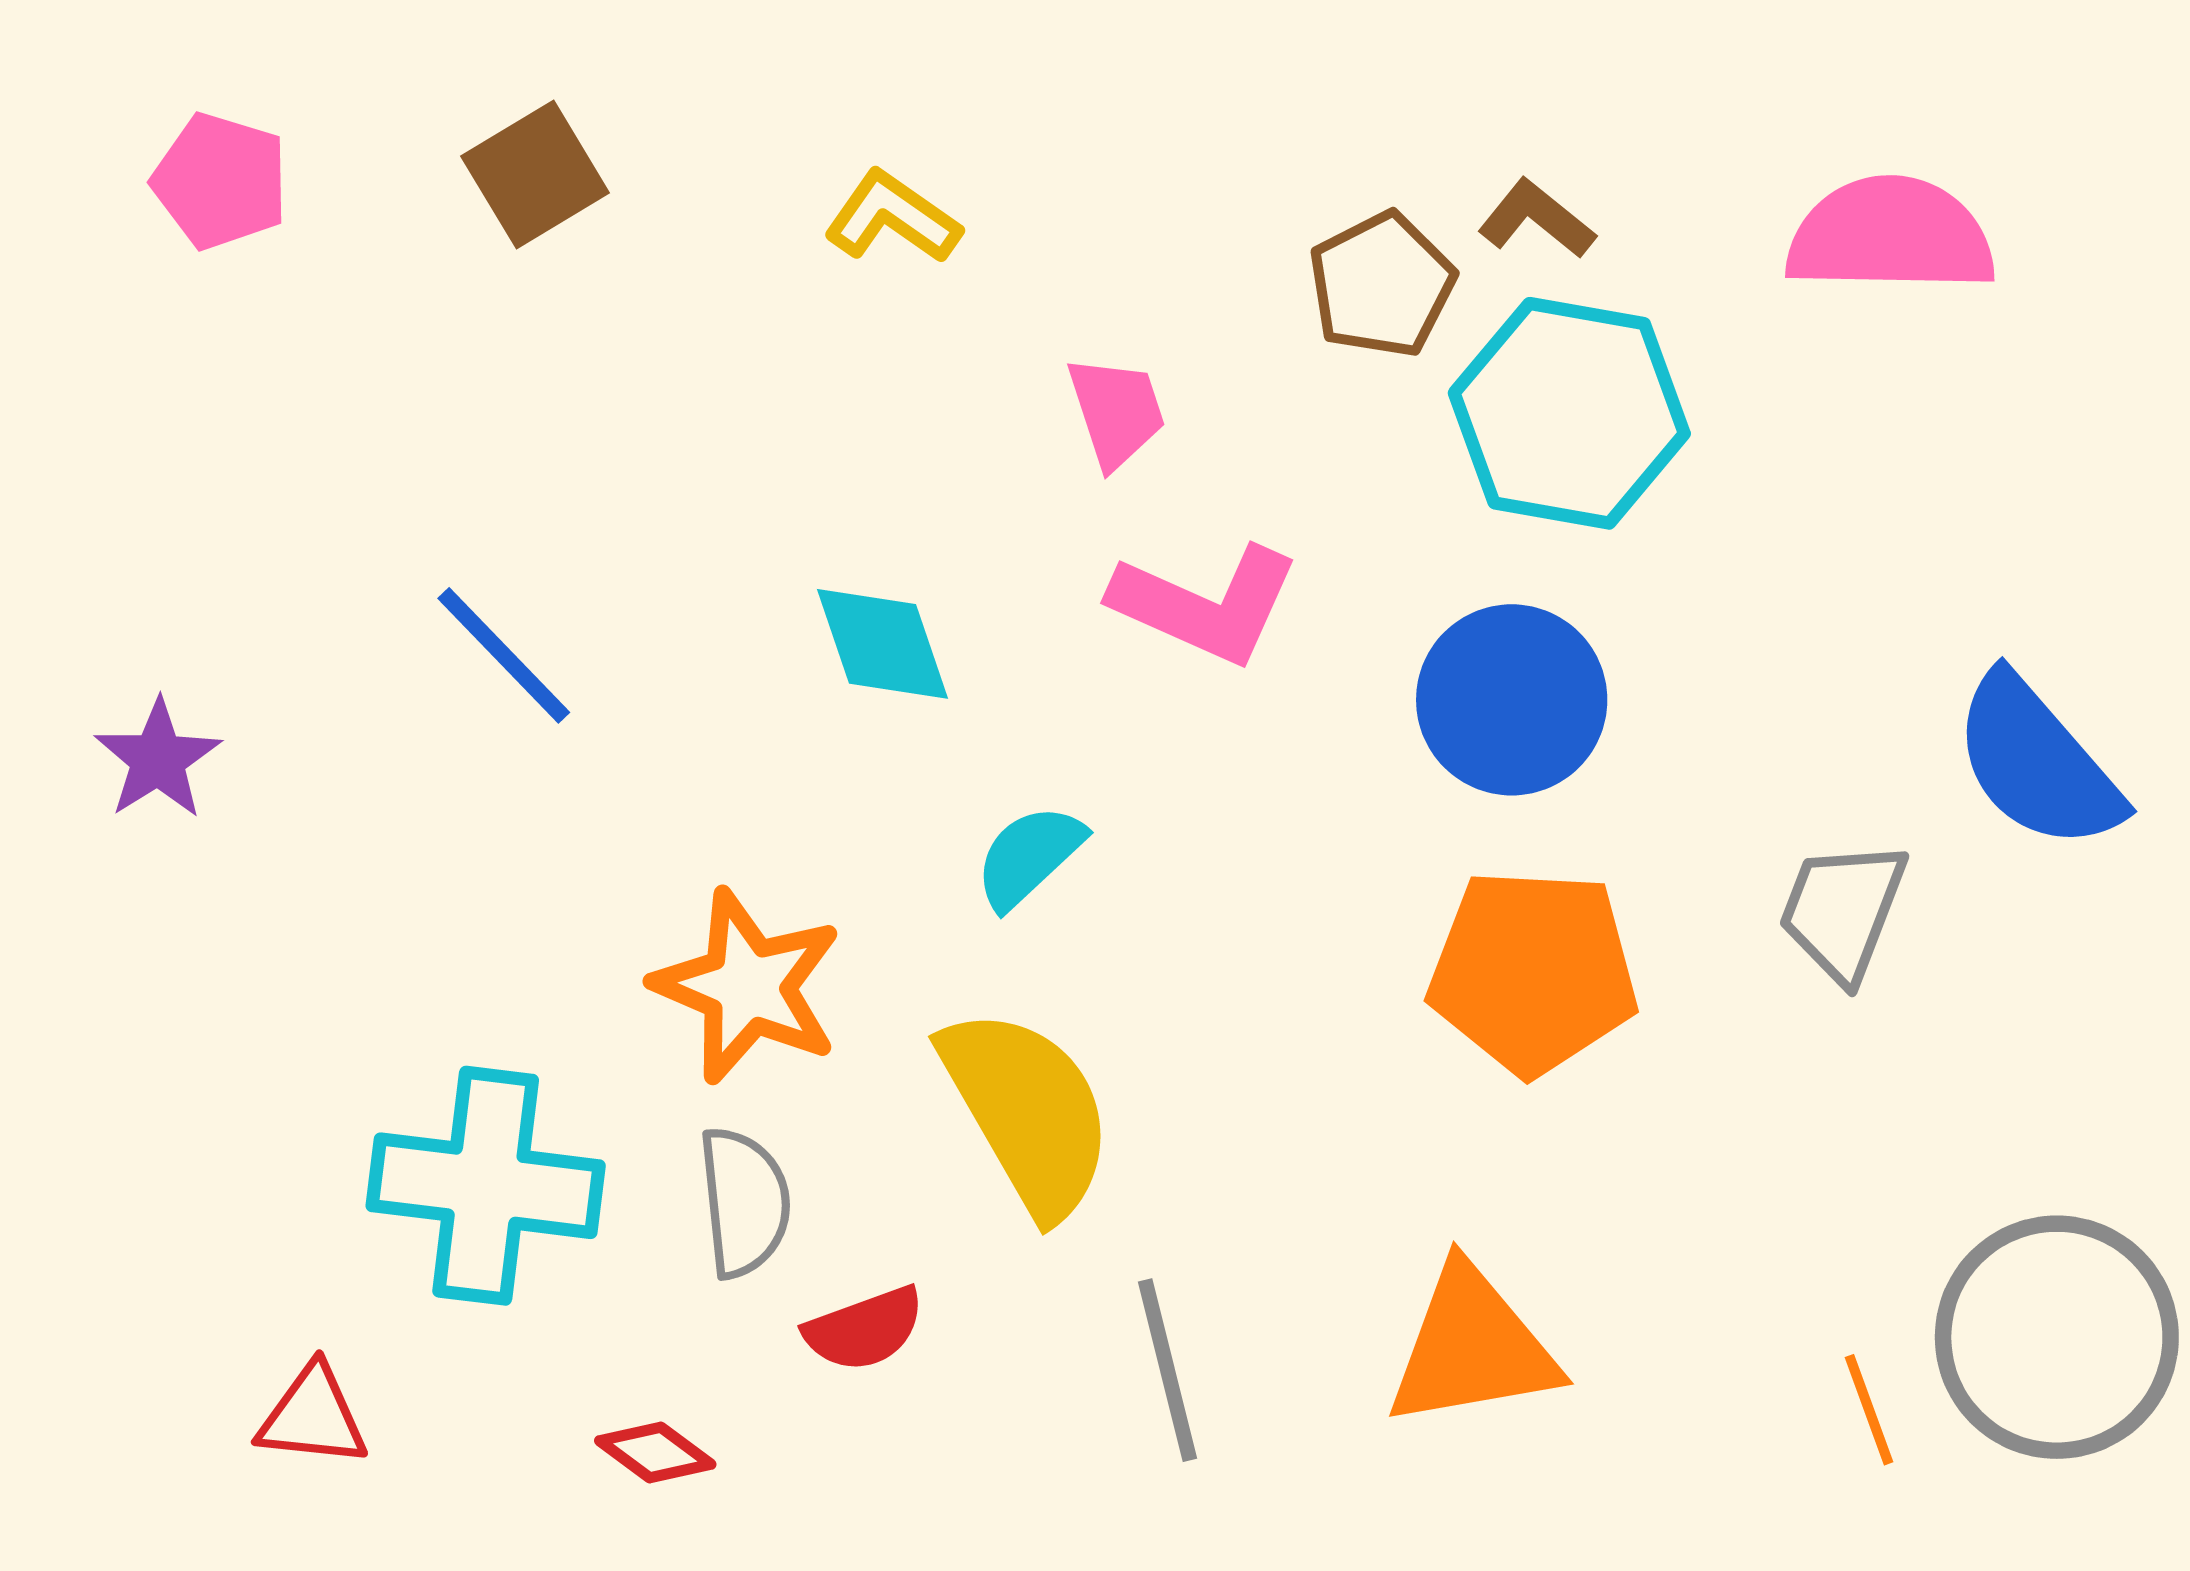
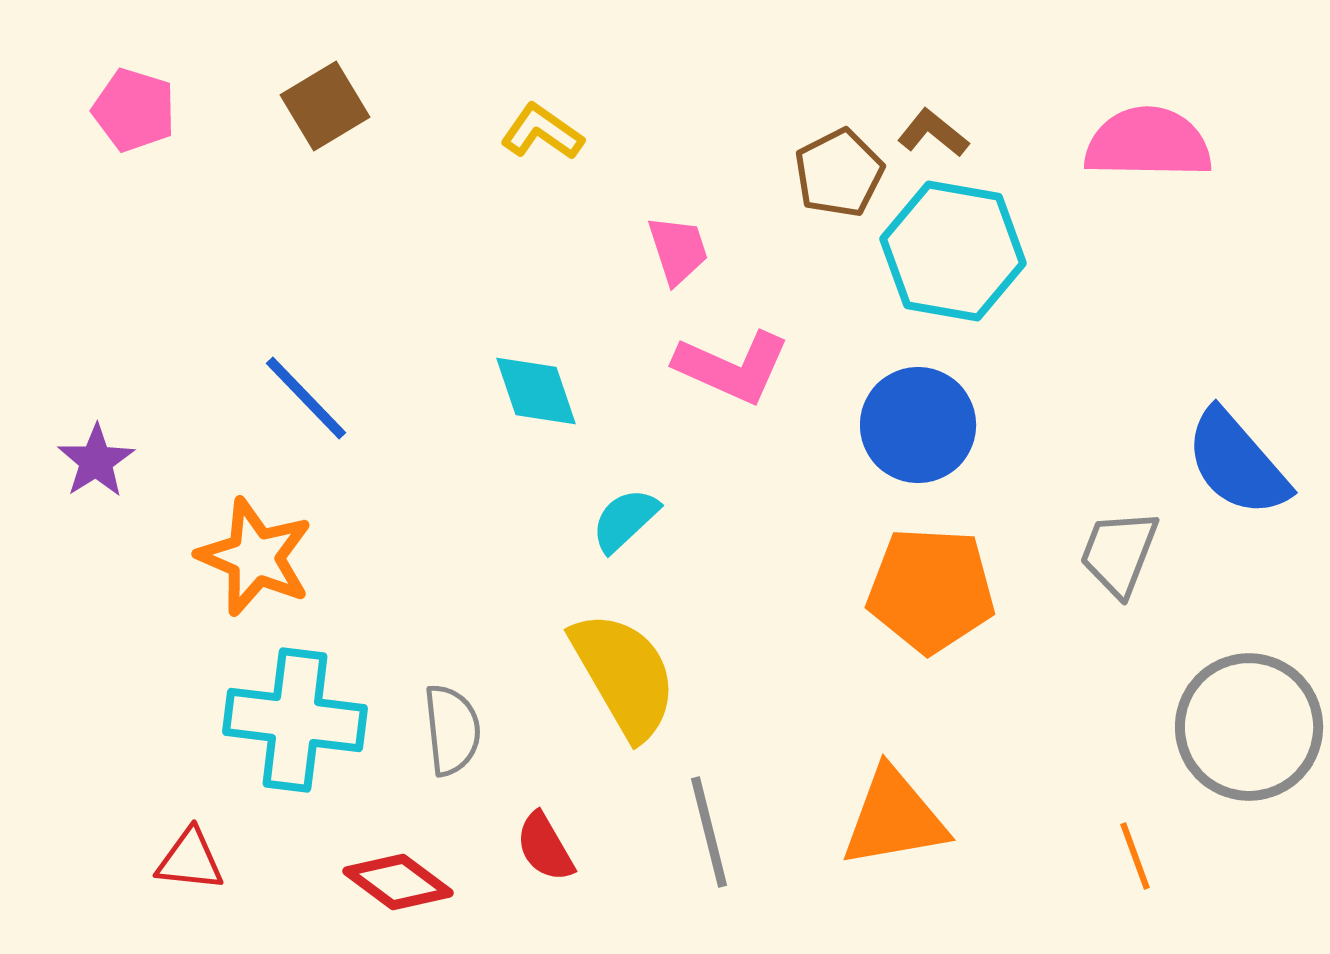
orange star: (748, 986) -> (255, 557), moved
red semicircle: (864, 1329) -> (545, 847), moved, turned 80
gray circle: (2057, 1337) -> (1249, 727), moved
red diamond: (655, 1452) -> (398, 882), size x1.5

